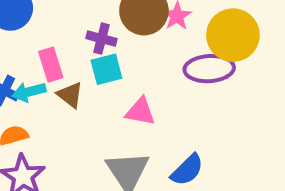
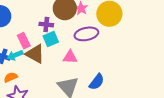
purple ellipse: (209, 69) -> (86, 34), moved
brown triangle: (70, 95) -> (35, 54), size x1.5

